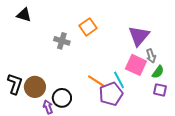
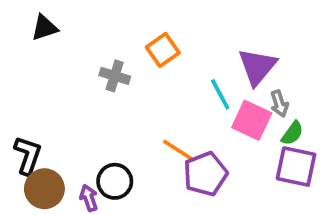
black triangle: (24, 15) -> (44, 28), turned -35
cyan line: (119, 80) -> (220, 94), moved
brown circle: (35, 87) -> (44, 189), moved
purple square: (160, 90) -> (296, 167), size x1.6

